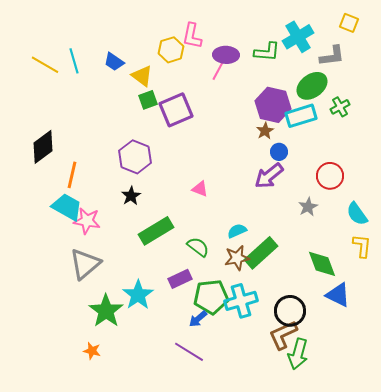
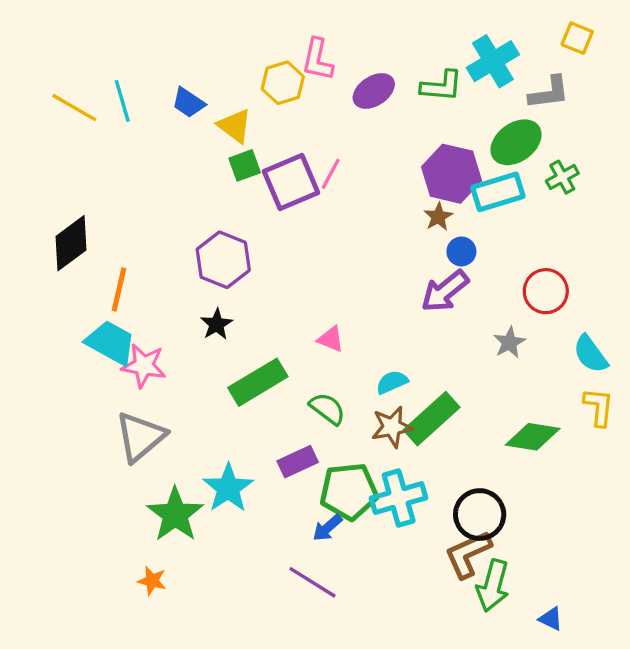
purple ellipse: (226, 55) -> (374, 91), turned -35
pink line: (218, 71) -> (331, 174), moved
pink triangle: (200, 189) -> (331, 339), moved
green diamond: (322, 264) -> (533, 437), turned -60
blue triangle: (338, 295) -> (551, 619), moved, size x0.6

